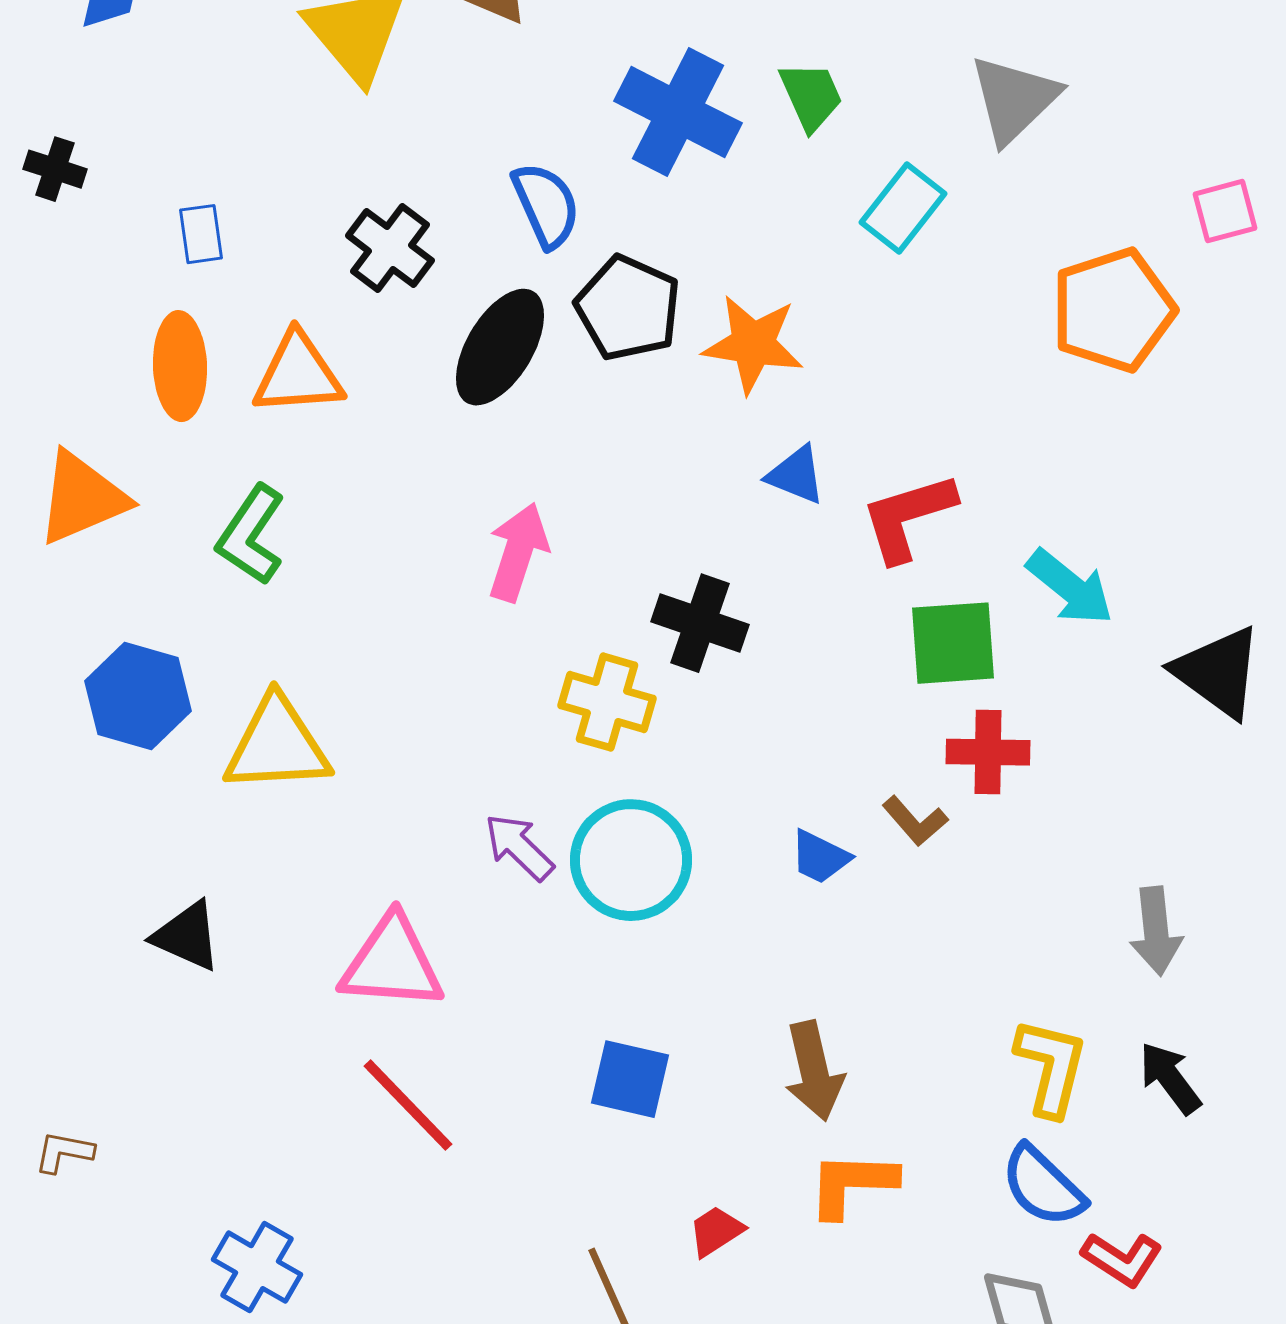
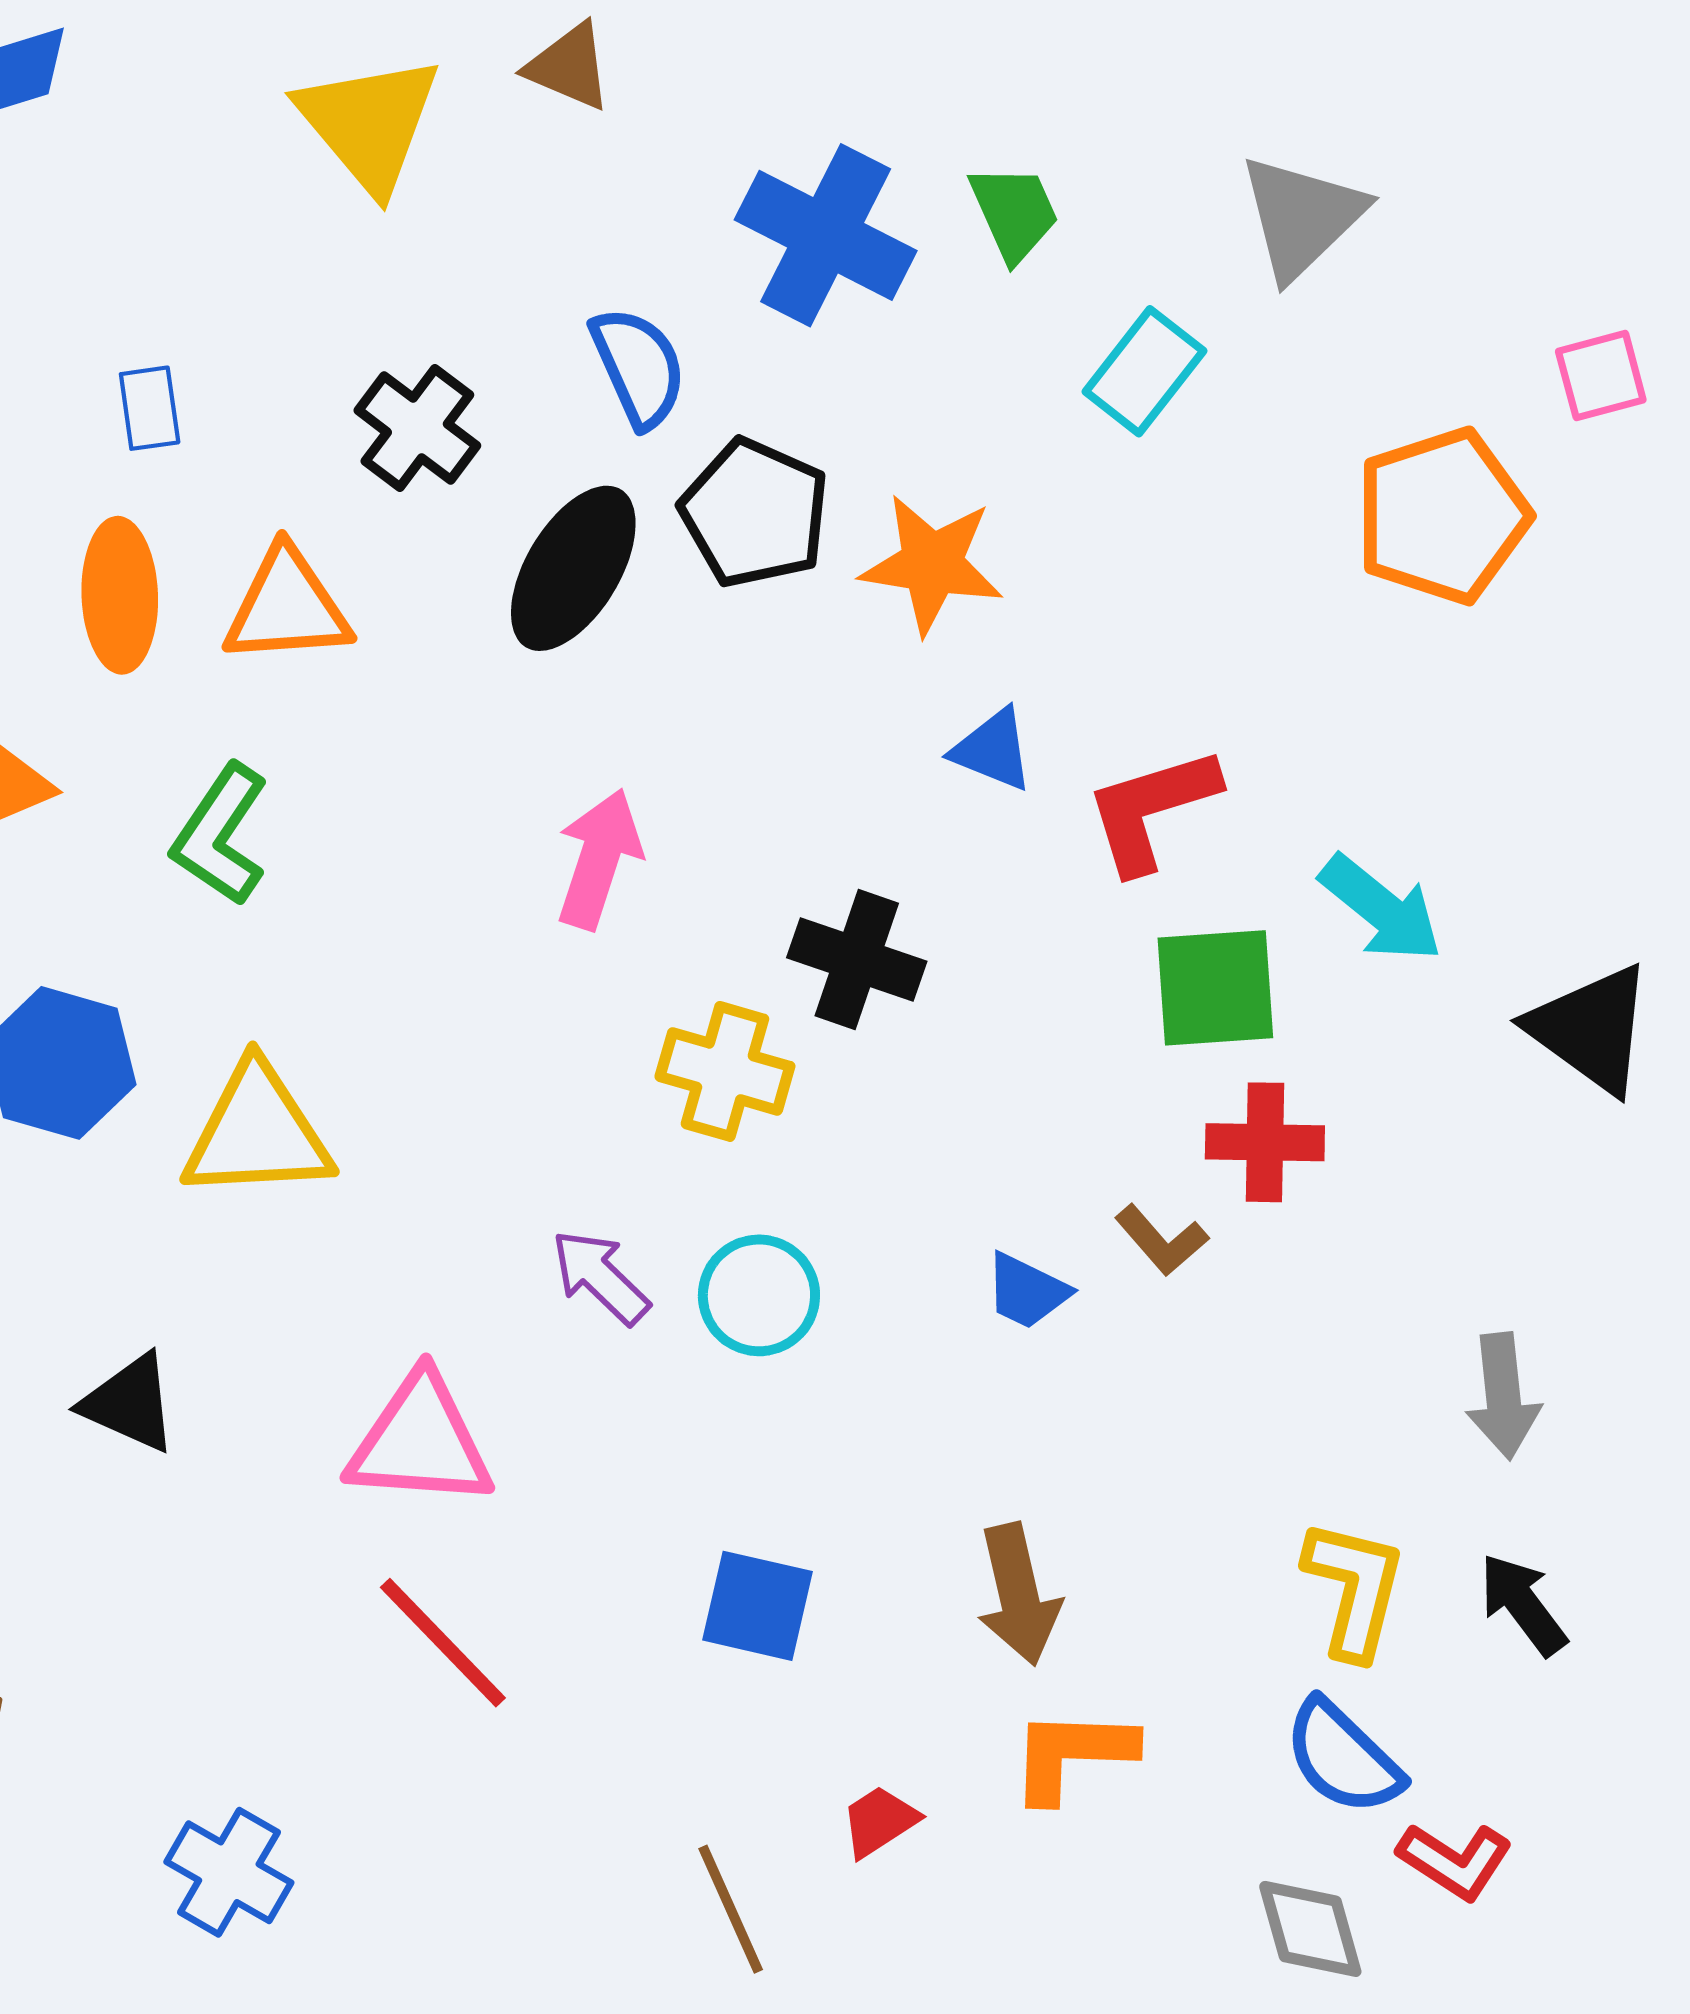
cyan circle: (631, 860) -> (759, 1295), size x0.7

